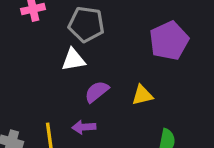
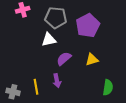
purple pentagon: (169, 41) -> (88, 26), moved
purple arrow: (84, 127) -> (57, 81), turned -96

